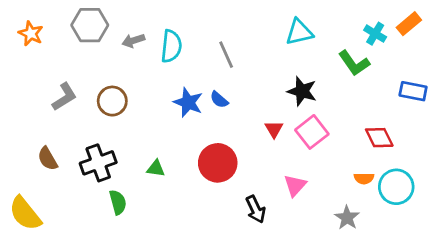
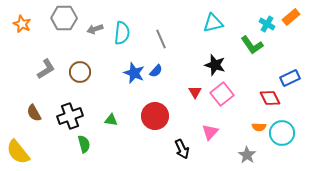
blue rectangle: (413, 91) -> (290, 78), moved, turned -36
blue semicircle: (219, 100) -> (156, 71), turned -88

